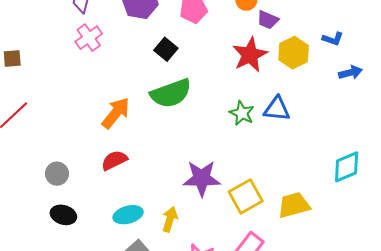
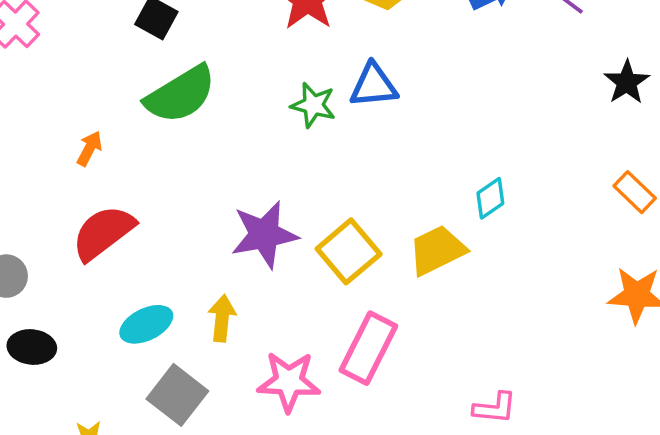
orange arrow: (116, 113) -> (89, 148), size x0.6
red semicircle: (114, 160) -> (103, 233), size x1.4
cyan diamond: (347, 167) -> (490, 198), moved, size x0.7

